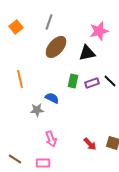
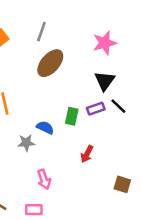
black triangle: (87, 53) -> (105, 81), moved, turned -42
green rectangle: (73, 81) -> (72, 116), moved
red arrow: (90, 144) -> (87, 154), moved, turned 72

